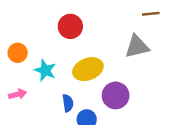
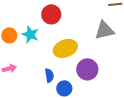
cyan star: (45, 70) -> (30, 34), moved

